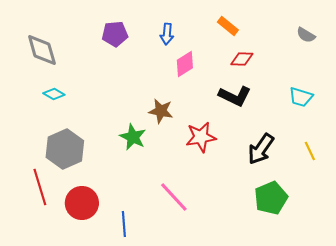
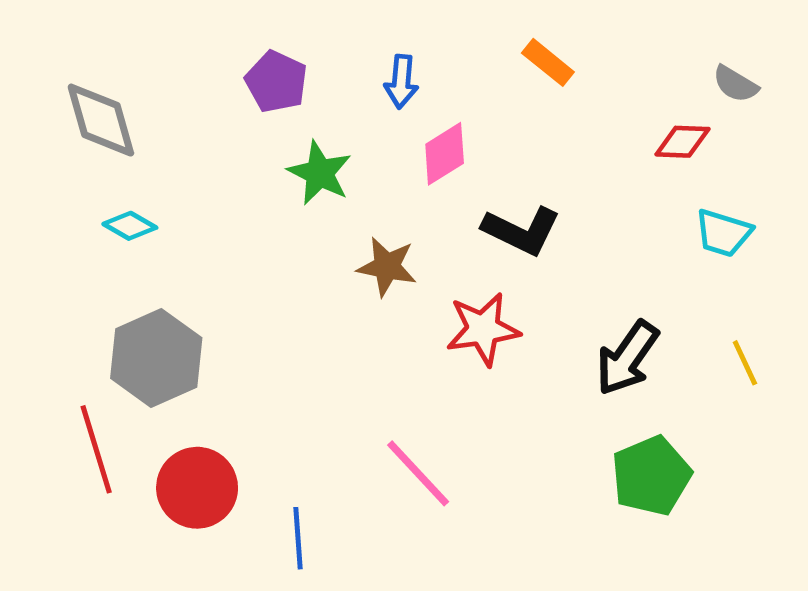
purple pentagon: (115, 34) -> (276, 82), turned 30
red diamond: (242, 59) -> (682, 142), moved
black L-shape: (235, 96) -> (521, 231), moved
green star: (133, 137) -> (320, 173), moved

